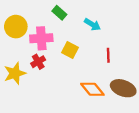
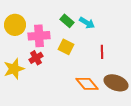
green rectangle: (59, 13) -> (67, 21), moved

